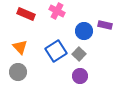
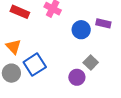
blue square: (56, 51) -> (35, 65), moved
gray square: (79, 54) -> (91, 62), moved

